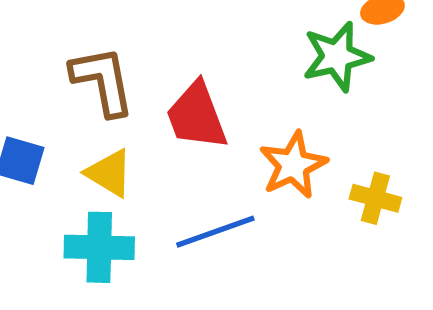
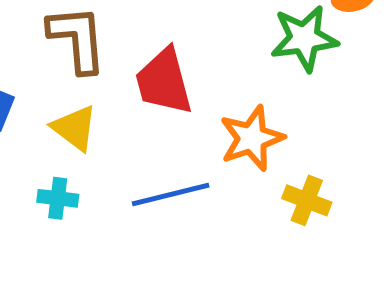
yellow cross: (375, 198) -> (307, 200), moved
cyan cross: (99, 247) -> (58, 198), size x0.6

